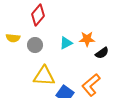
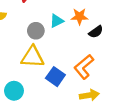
gray circle: (35, 45) -> (36, 31), moved

